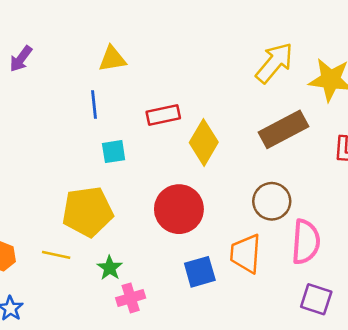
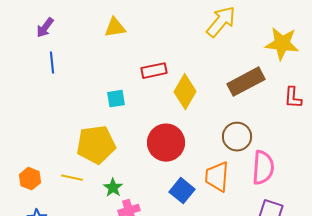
yellow arrow: (274, 63) -> (221, 22), moved
blue line: (94, 105) -> (52, 63), moved
blue square: (200, 272) -> (182, 191), turned -35

